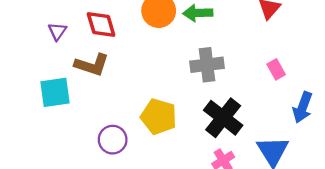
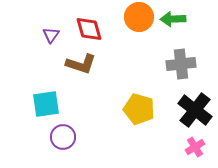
cyan square: (55, 92) -> (46, 104), moved
purple circle: (113, 140) -> (63, 137), moved

